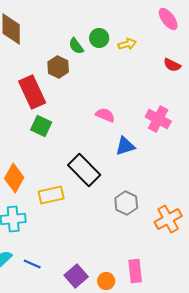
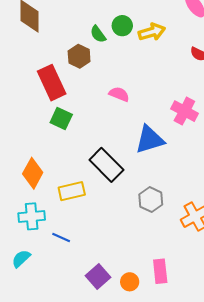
yellow arrow: (127, 44) -> (152, 32), size x1.4
pink semicircle: (105, 115) -> (119, 94), moved
blue triangle: (125, 146) -> (150, 140), size x1.4
blue line: (32, 264) -> (61, 238), moved

